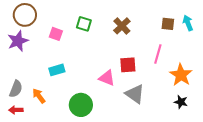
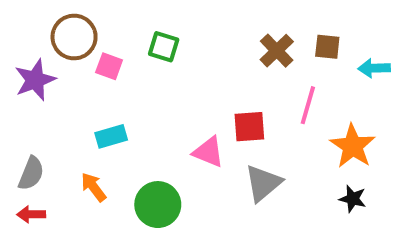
brown circle: (25, 15) -> (74, 37), moved
cyan arrow: (188, 23) -> (374, 68), moved, turned -70
brown cross: (122, 26) -> (277, 51), moved
gray triangle: (135, 94) -> (263, 183), turned 45
orange arrow: (39, 96) -> (94, 187), moved

